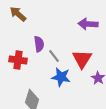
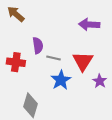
gray line: (54, 56) -> (54, 58), turned -40
blue star: (61, 77) -> (61, 80), turned 30

